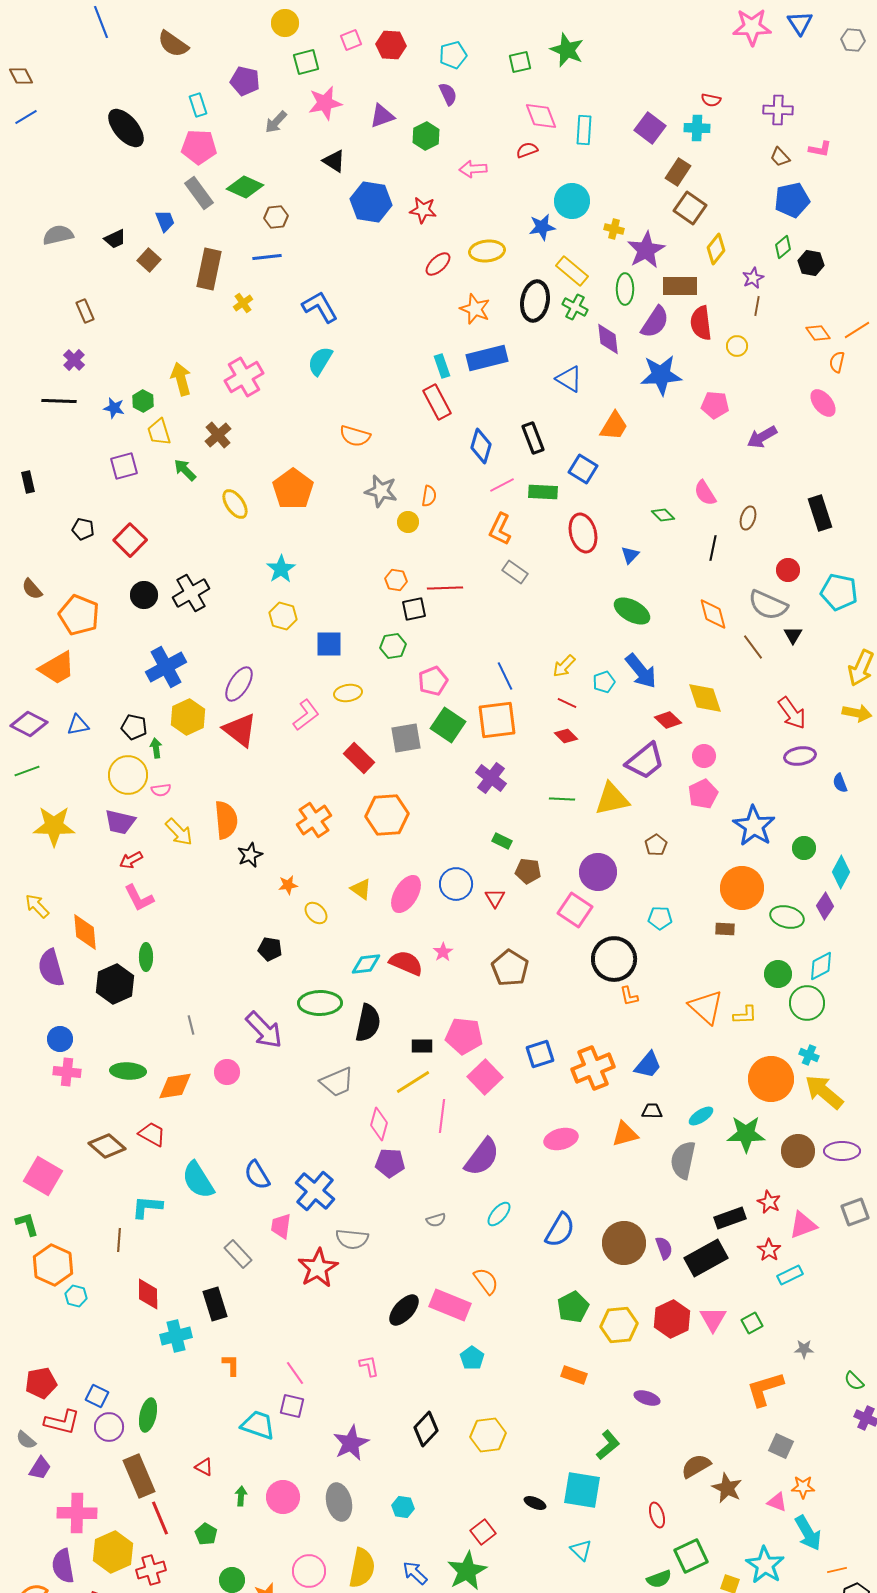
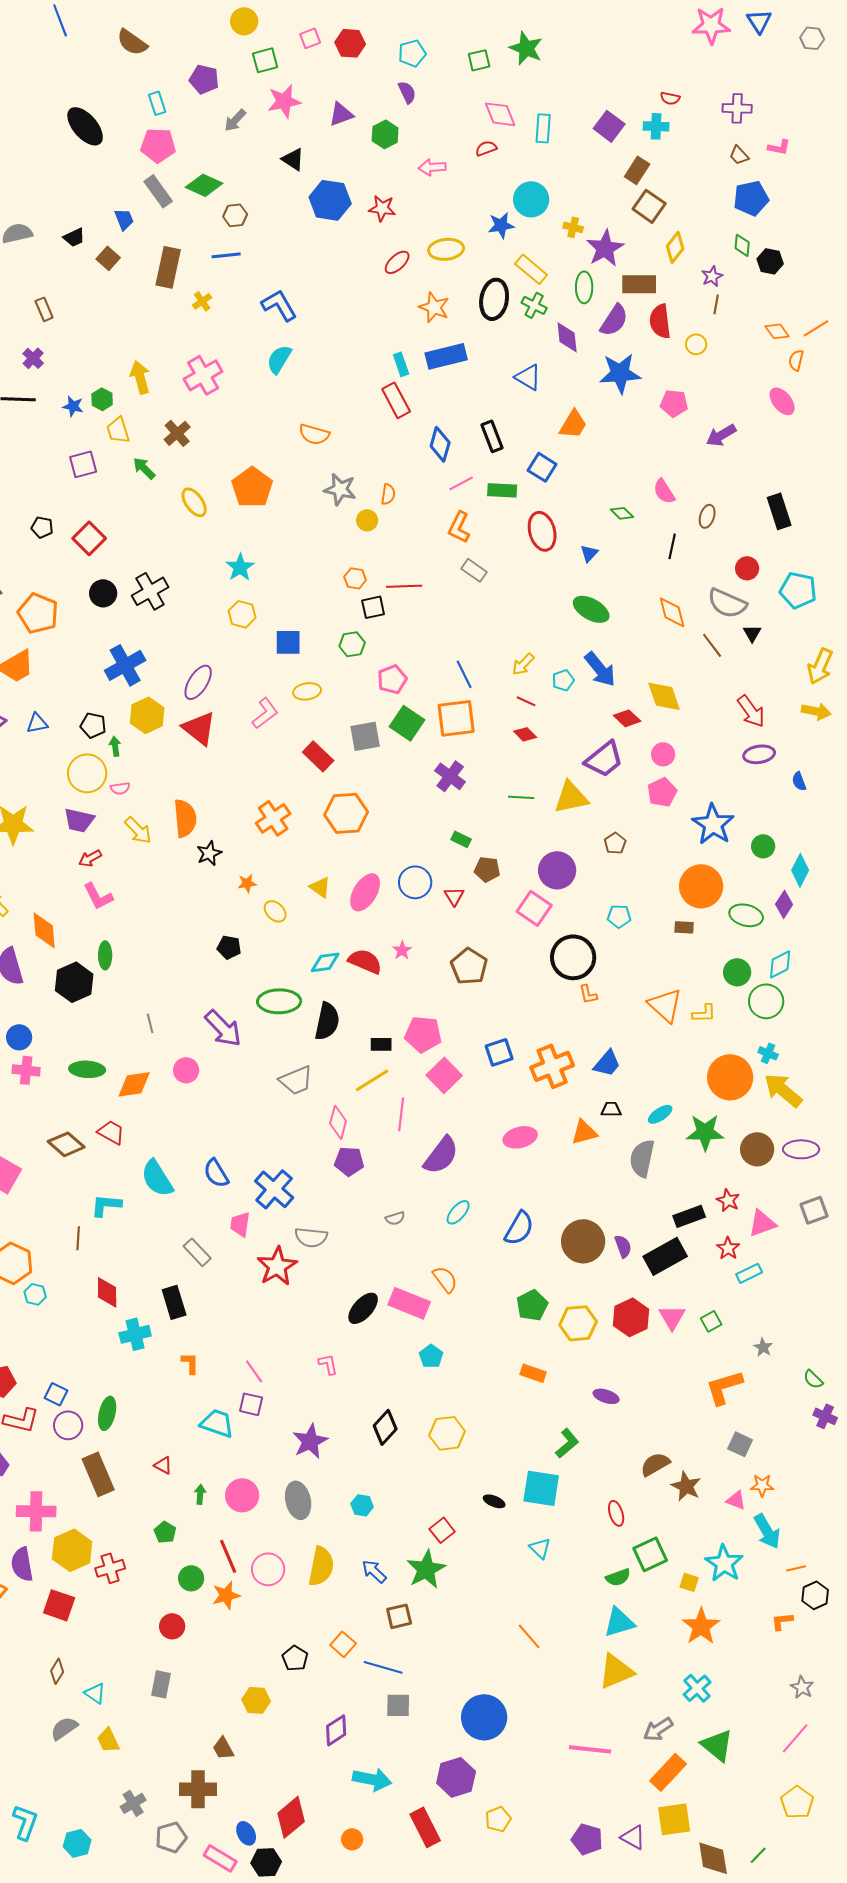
green diamond: (783, 247) -> (742, 245), turned -45
gray star: (804, 1349) -> (763, 1347), turned 30
red line: (160, 1518) -> (228, 1556), moved

